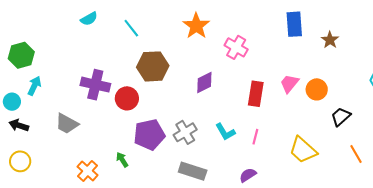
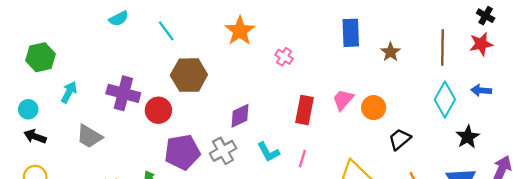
pink cross: (236, 47) -> (284, 57), size x0.7
purple diamond: (204, 83) -> (240, 116), moved
cyan arrow: (34, 86) -> (69, 92), moved

